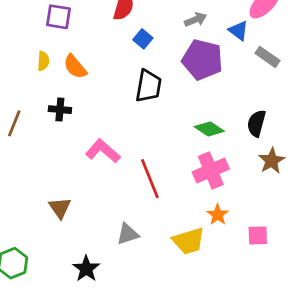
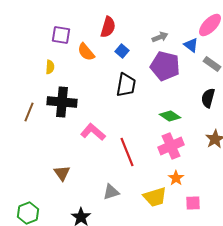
orange semicircle: (75, 67) -> (86, 52), moved
black cross: (60, 110) -> (62, 102), size x1.8
black semicircle: (256, 123) -> (208, 98), moved
pink square: (258, 235) -> (193, 203), moved

